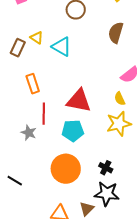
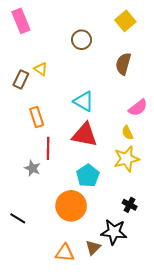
cyan triangle: (62, 47) -> (84, 101), moved
cyan pentagon: (73, 131) -> (88, 176), moved, turned -30
black cross: (106, 168) -> (130, 205), moved

